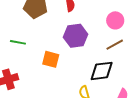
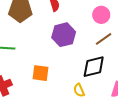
orange square: (51, 59) -> (40, 73), moved

